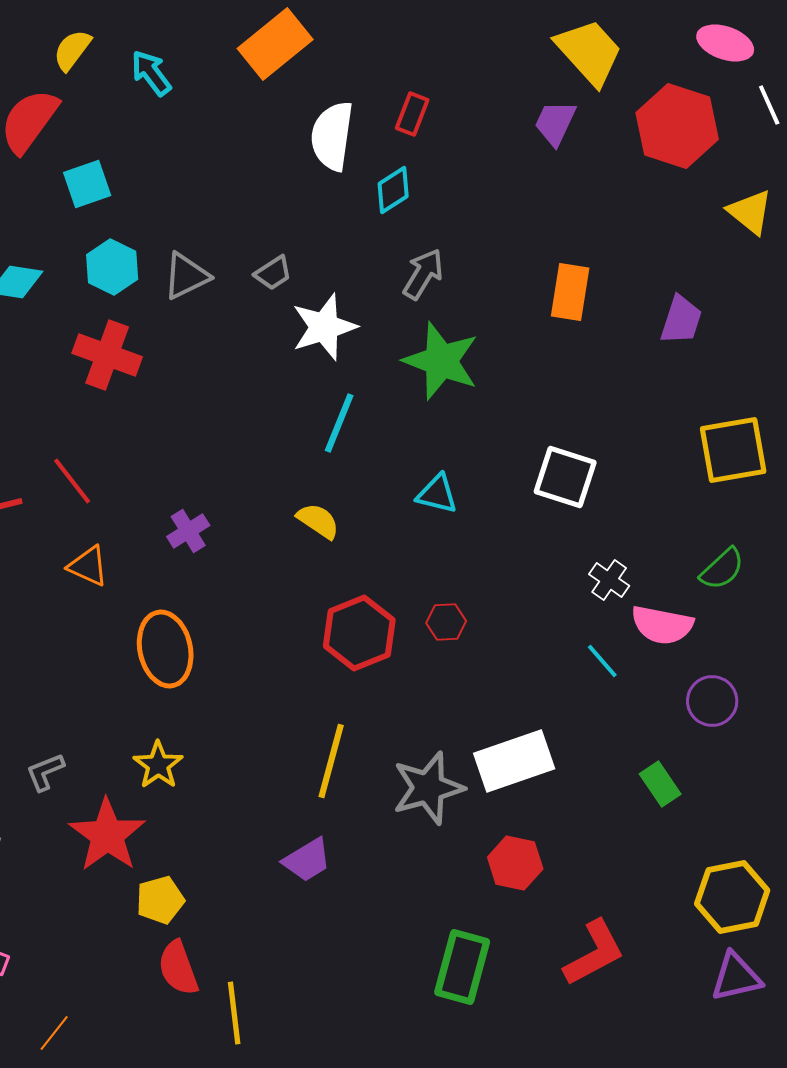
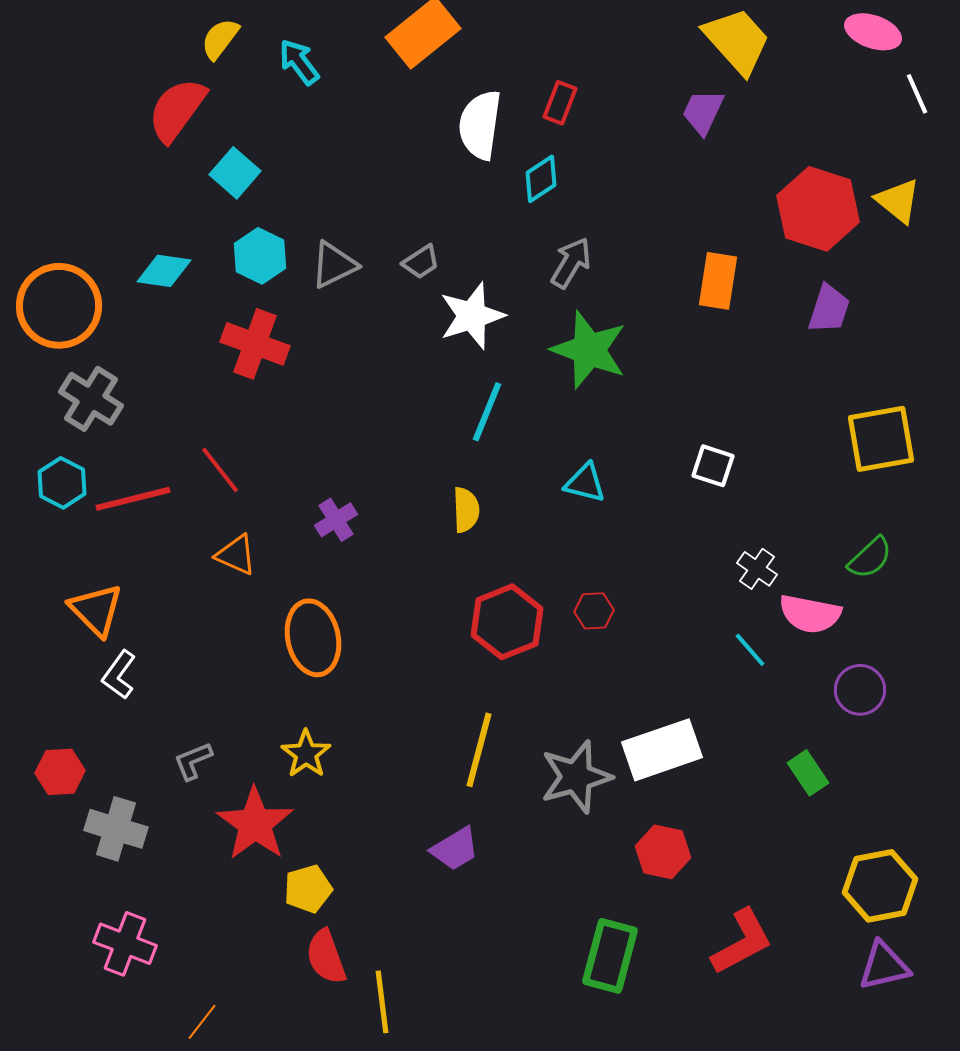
red hexagon: (677, 126) -> (818, 209), moved
cyan square: (87, 184) -> (235, 173), turned -30
white square: (565, 477) -> (713, 466), size x0.7
yellow semicircle: (318, 521) -> (466, 510), turned 54

